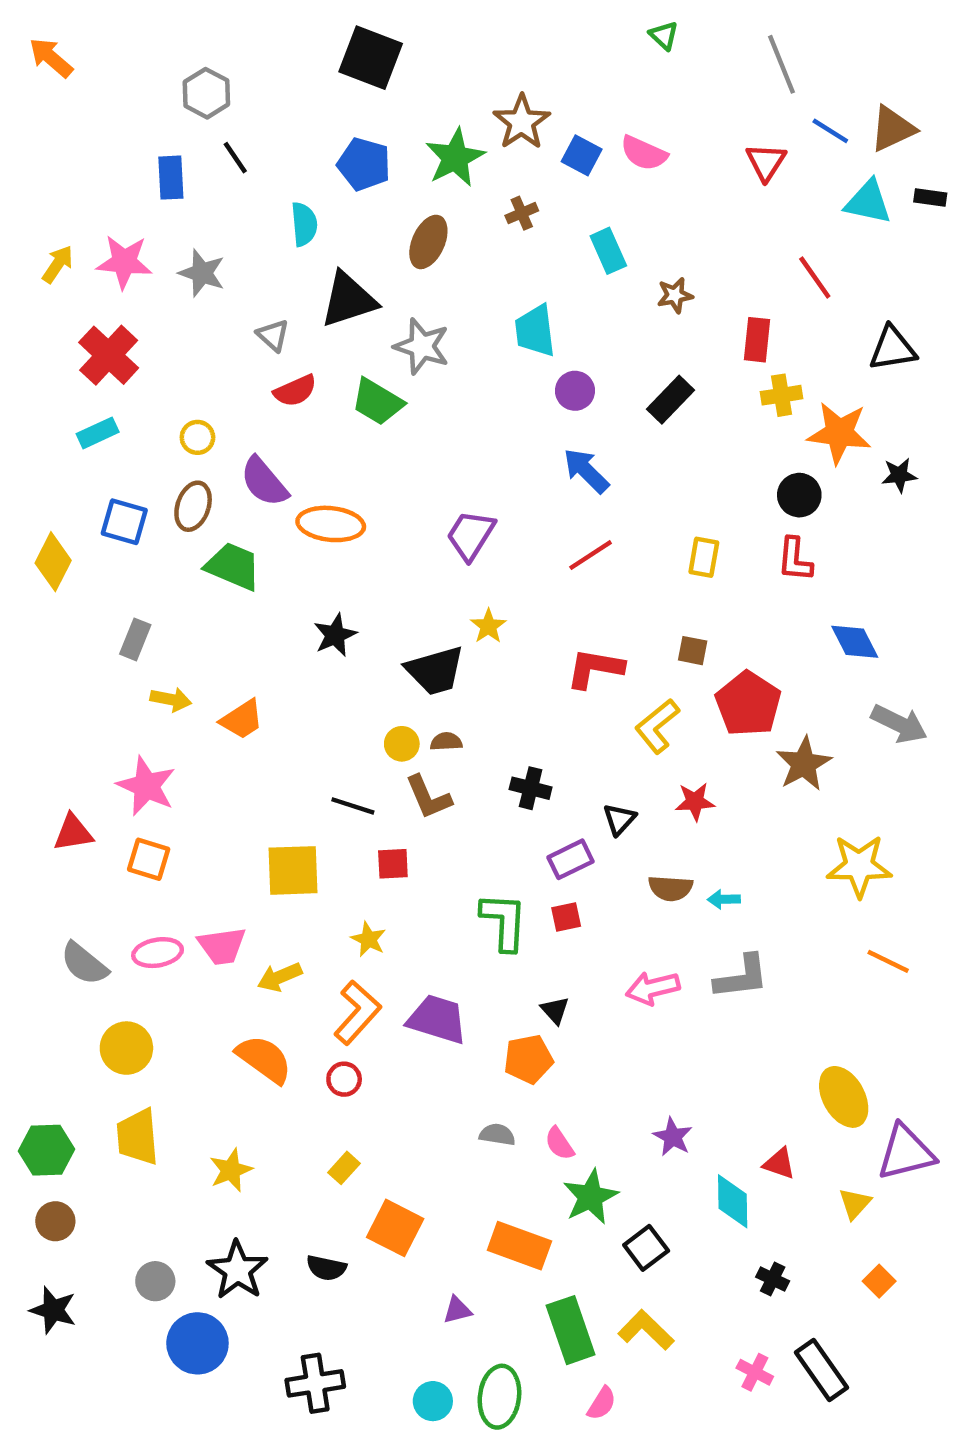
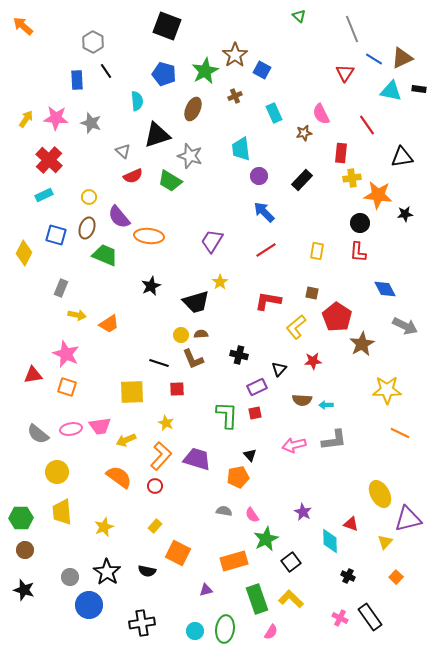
pink semicircle: (644, 153) -> (321, 114), moved, turned 40
orange rectangle: (519, 1246) -> (234, 561), turned -36

